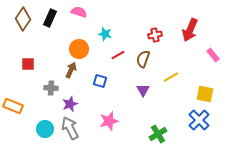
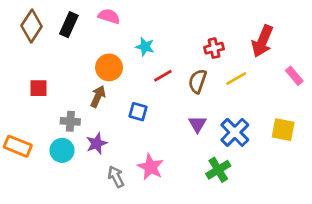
yellow line: (171, 77) -> (236, 79), moved
blue cross: (199, 120) -> (235, 132), moved
pink star: (109, 121) -> (150, 167), turned -30
gray arrow: (70, 128) -> (116, 177), moved, size x0.7
cyan circle: (45, 129) -> (62, 150), moved
green cross: (158, 134) -> (218, 170), moved

